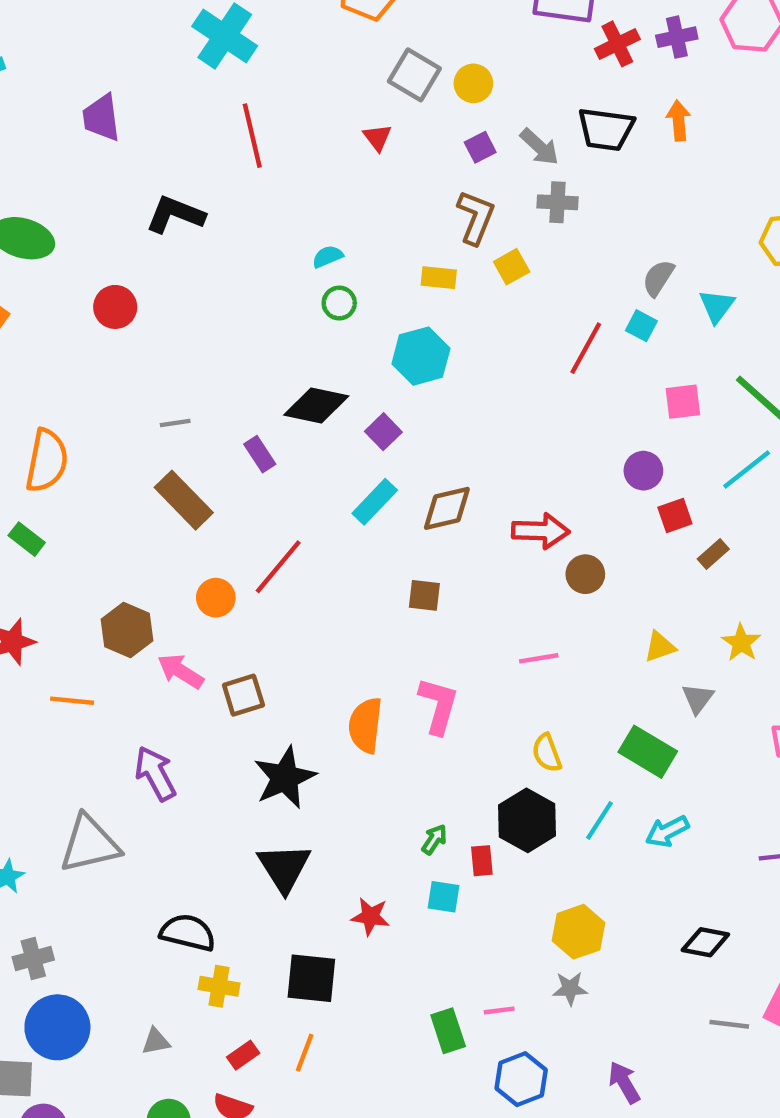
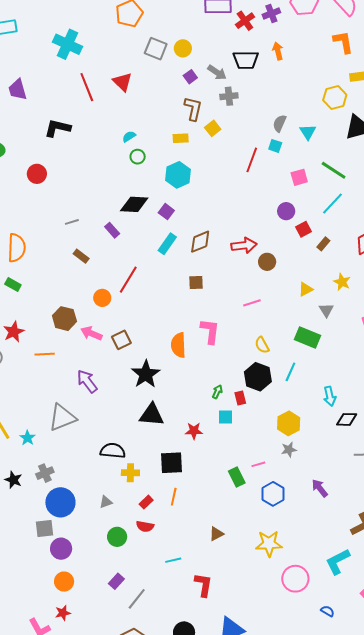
red triangle: (377, 137) -> (122, 82), moved, size x1.5
brown rectangle: (184, 500) -> (81, 256), size x0.6
cyan arrow: (667, 831) -> (330, 396), moved, turned -66
black triangle: (284, 868) -> (152, 415), turned -44

